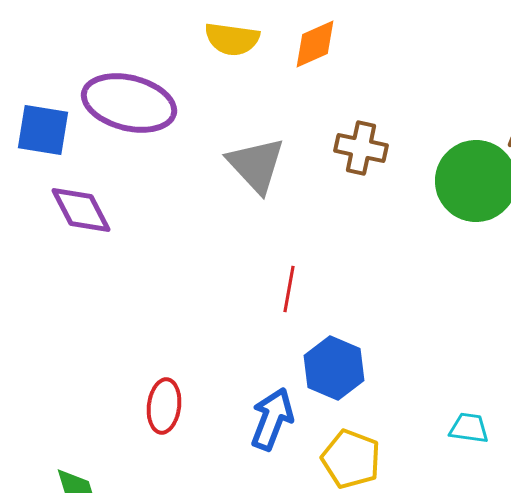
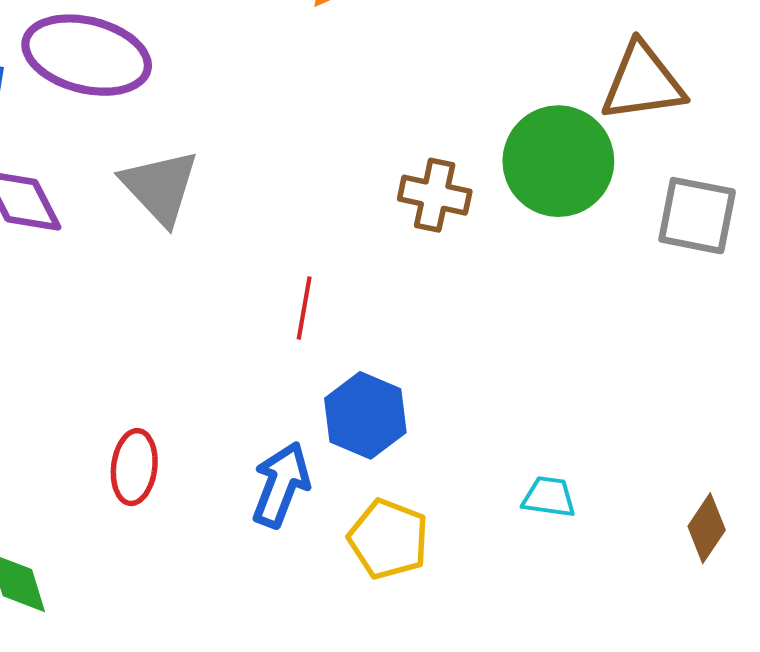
brown cross: (361, 148) -> (435, 195), moved
gray triangle: (256, 165) -> (160, 187), moved

